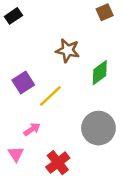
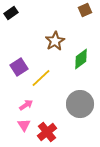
brown star: (68, 50) -> (55, 41), turned 30
pink triangle: (16, 154) -> (24, 125), moved

